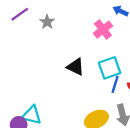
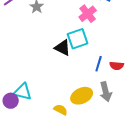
cyan square: (110, 68) -> (78, 39), moved

